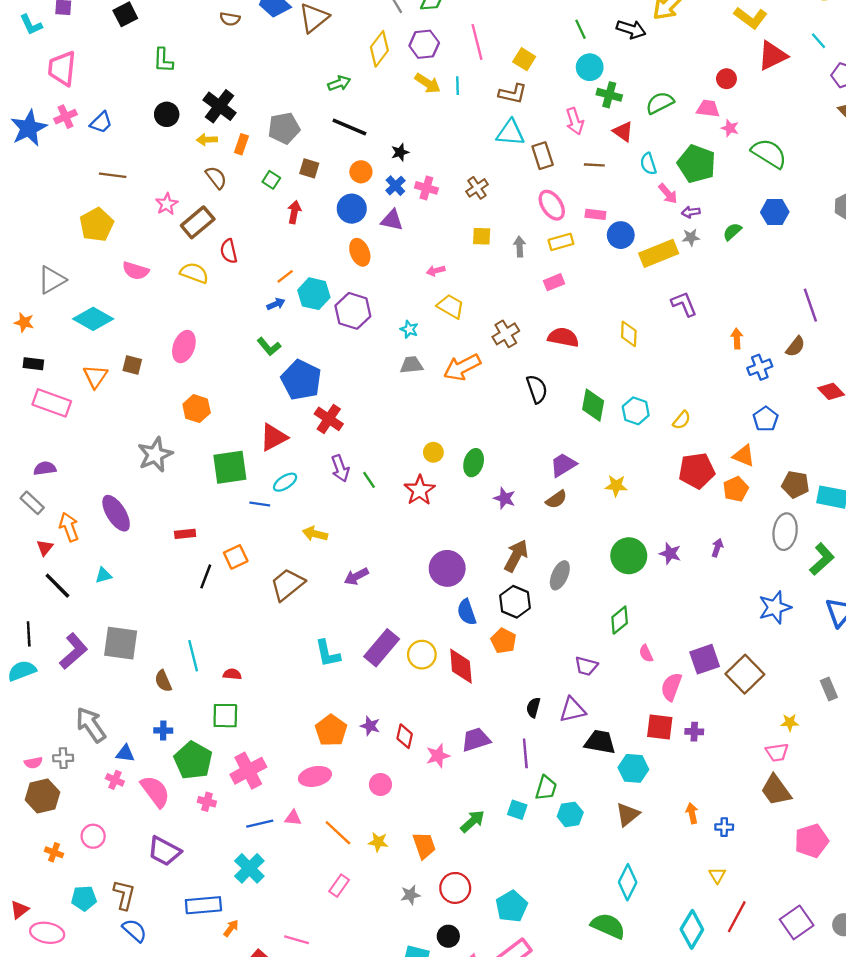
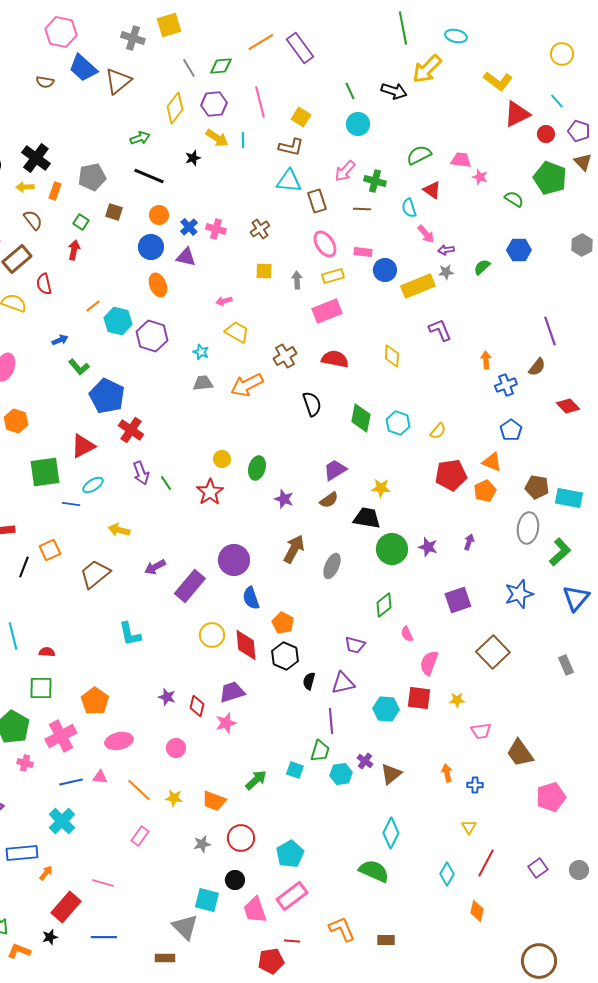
red circle: (726, 79) -> (546, 134), moved
green cross: (609, 95) -> (375, 181), moved
pink arrow: (575, 121) -> (345, 171), turned 60
red triangle: (623, 132) -> (432, 190), moved
black star: (400, 152) -> (193, 158), moved
green semicircle: (769, 153) -> (514, 199), size x0.6
green pentagon: (697, 164) -> (550, 178), moved
red arrow: (294, 212) -> (74, 250), moved
pink rectangle: (554, 282) -> (327, 311), size x1.6
blue arrow: (276, 304) -> (60, 340), moved
black hexagon: (515, 602) -> (285, 656), moved
purple rectangle: (382, 648) -> (190, 586), moved
purple square: (705, 659) -> (458, 600), moved
yellow star: (790, 722) -> (457, 700), moved
orange pentagon: (331, 730) -> (95, 701), moved
purple cross: (694, 732) -> (365, 761), moved, turned 35
purple trapezoid: (476, 740) -> (232, 692), moved
black trapezoid: (600, 742) -> (367, 518), moved
pink trapezoid: (777, 752) -> (481, 731), moved
purple line: (525, 753) -> (331, 721), moved
cyan hexagon: (633, 768) -> (386, 709), moved
orange trapezoid: (424, 845) -> (214, 801), turned 130
purple square: (797, 922) -> (538, 868), size x0.7
cyan diamond: (692, 929) -> (447, 874), size x0.7

